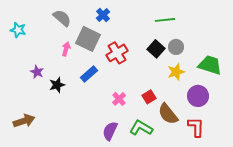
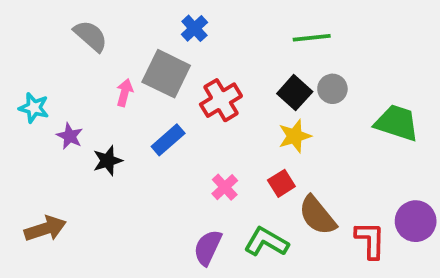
gray semicircle: (62, 18) -> (91, 36), moved
cyan star: (18, 30) -> (34, 108), moved
yellow star: (176, 72) -> (295, 136), moved
purple circle: (198, 96) -> (416, 221), moved

